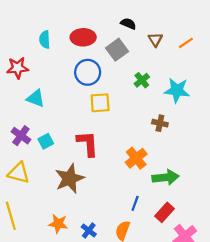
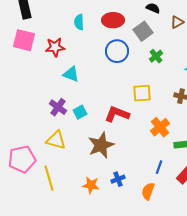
brown triangle: (155, 40) -> (177, 22), turned 32
green cross: (142, 80) -> (156, 56), moved
yellow square: (100, 103) -> (142, 93), moved
red L-shape: (88, 143) -> (117, 114), turned -65
blue cross: (89, 230) -> (118, 179), moved, turned 32

